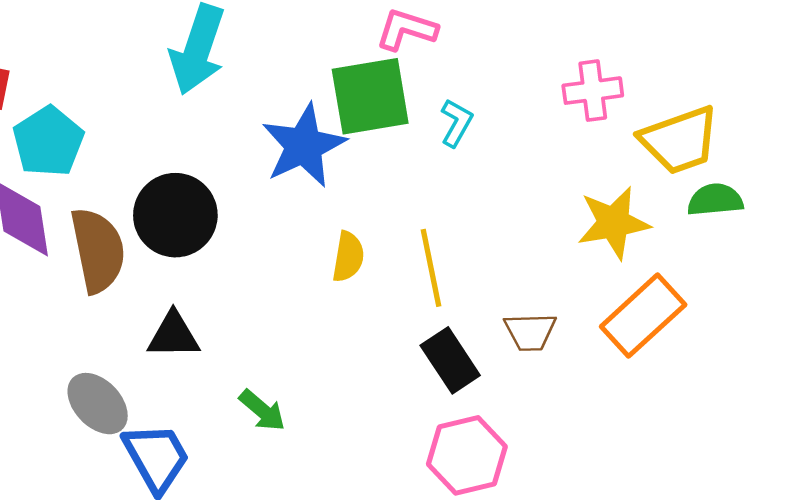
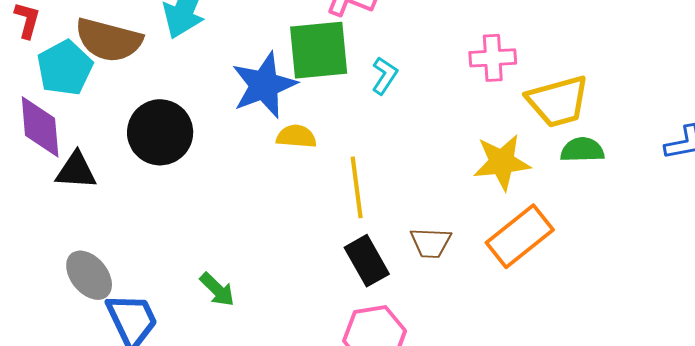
brown semicircle: (98, 250) -> (109, 40), moved, turned 112
yellow semicircle: (348, 257) -> (296, 136), moved, turned -99
black triangle: (174, 335) -> (76, 170), moved

